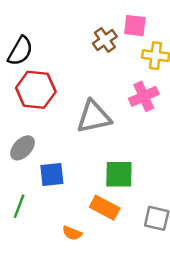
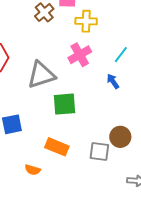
green square: (119, 174) -> (65, 104), moved

